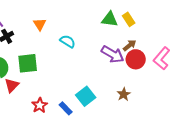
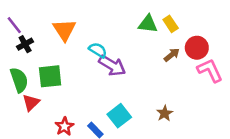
orange triangle: (40, 24) -> (64, 30), size x1.5
purple arrow: (113, 54) -> (112, 66), moved
pink L-shape: (162, 58) -> (210, 70), turned 115
red circle: (136, 59) -> (197, 48), moved

